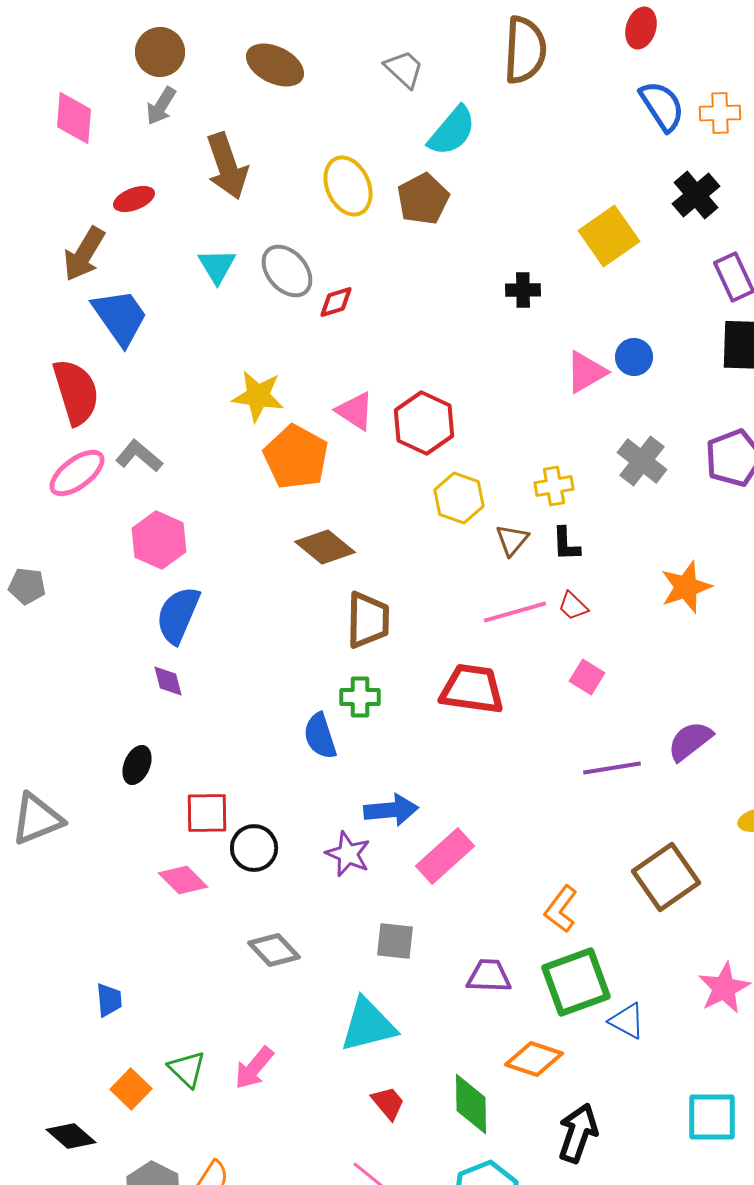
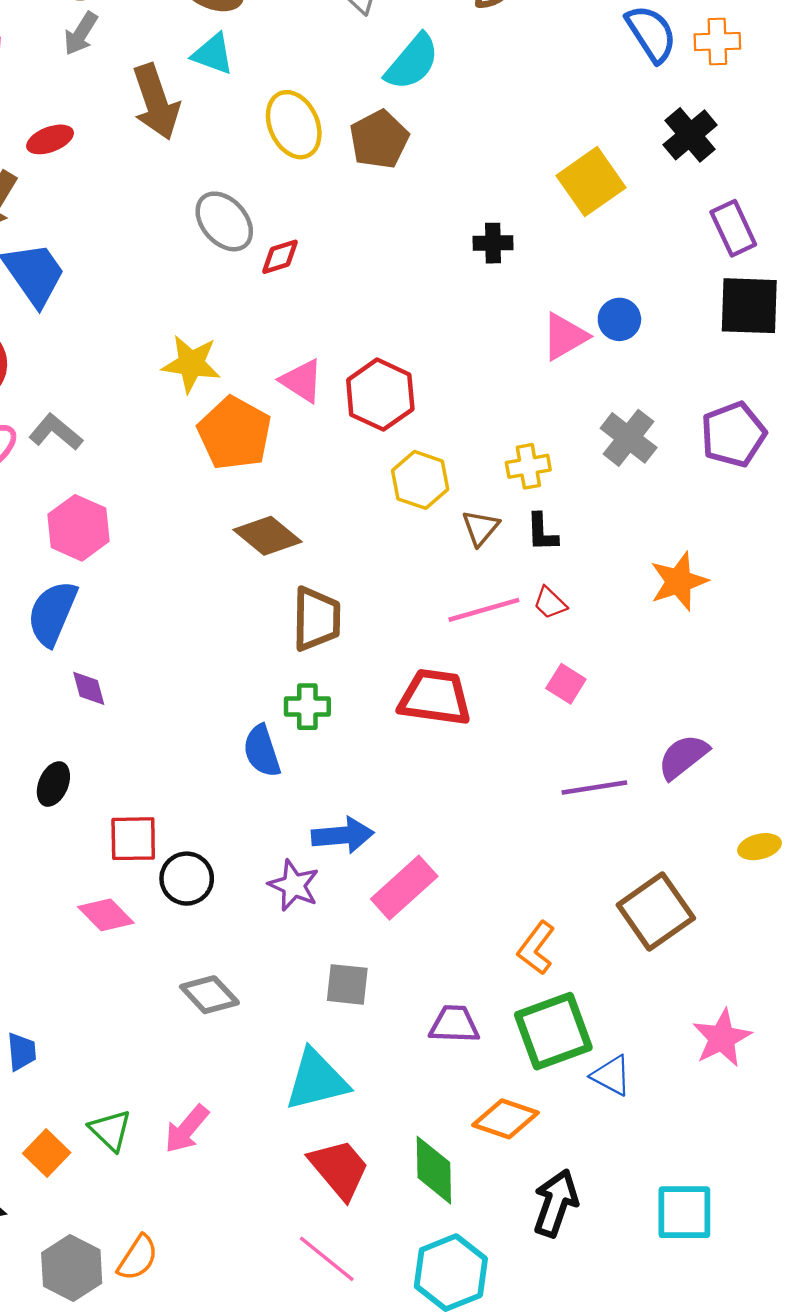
cyan triangle: (217, 266) -> (213, 54), moved, turned -39
blue semicircle: (178, 615) -> (52, 613), moved
red trapezoid: (388, 1103) -> (339, 1169), size x1.6
cyan square: (712, 1117) -> (684, 1212), moved

